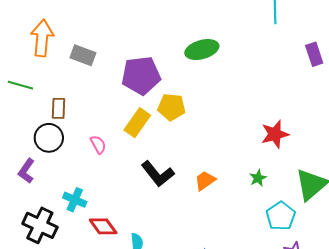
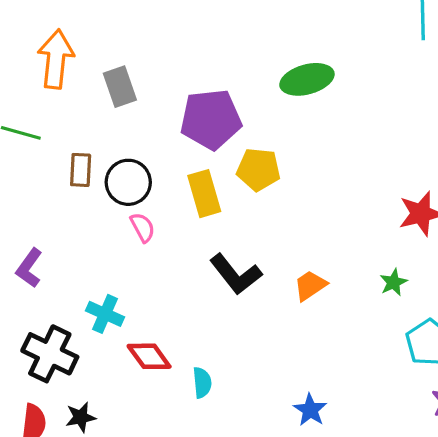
gray rectangle: (83, 55) -> (120, 87), turned 50
yellow rectangle: (137, 123) -> (204, 194), turned -52
black circle: (49, 138) -> (128, 182), moved

